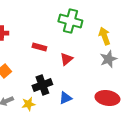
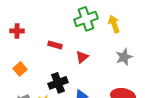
green cross: (70, 21) -> (86, 19), turned -35
yellow arrow: (104, 36) -> (114, 24), moved

